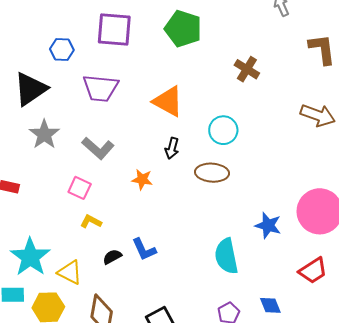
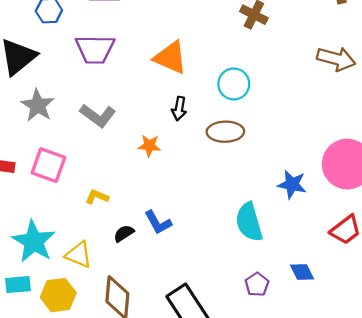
pink square: (80, 188) -> (48, 165), moved, size x1.4

